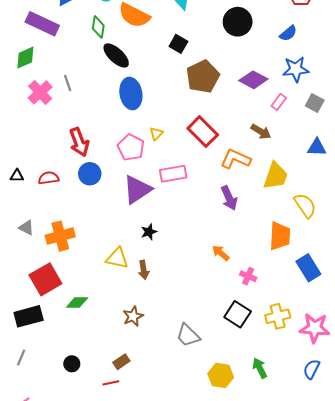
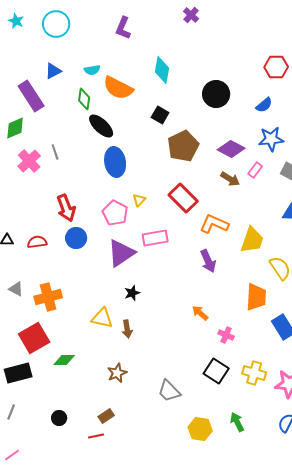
purple rectangle: (42, 24) -> (31, 96), turned 32
brown arrow: (261, 132) -> (230, 179), moved
yellow cross: (278, 316) -> (254, 373), turned 30

